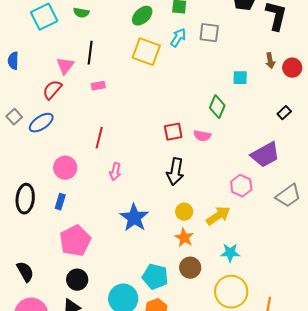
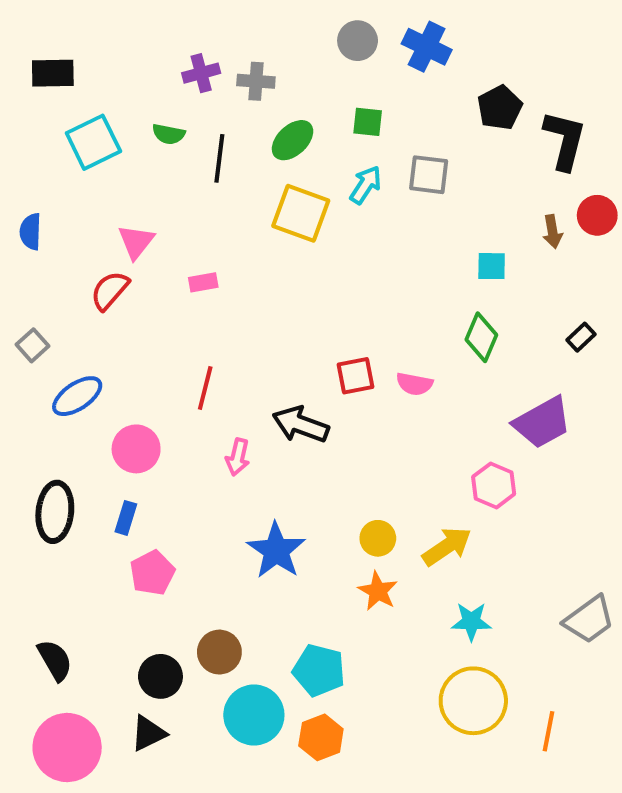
black line: (90, 53) -> (219, 158), moved
red circle: (292, 68) -> (597, 215), moved
green diamond: (217, 107) -> (481, 337), moved
blue ellipse: (41, 123) -> (77, 396), moved
black arrow: (175, 172) -> (301, 425), moved, turned 100
gray trapezoid: (288, 196) -> (589, 620), moved
pink pentagon: (75, 241) -> (152, 573), moved, size x0.7
brown circle: (190, 268) -> (219, 652), moved

